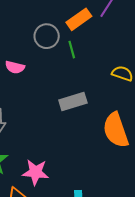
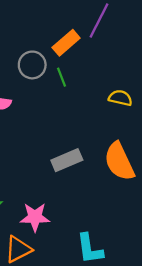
gray rectangle: (73, 102) -> (67, 160), moved

